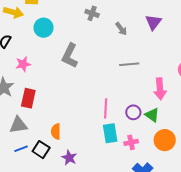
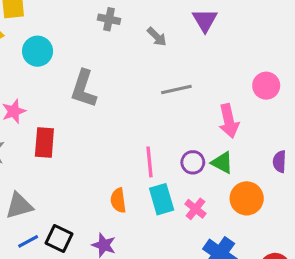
red rectangle: (28, 98) -> (44, 142), moved
orange semicircle: (56, 131) -> (118, 200), moved
pink cross: (131, 142) -> (195, 209), turned -32

